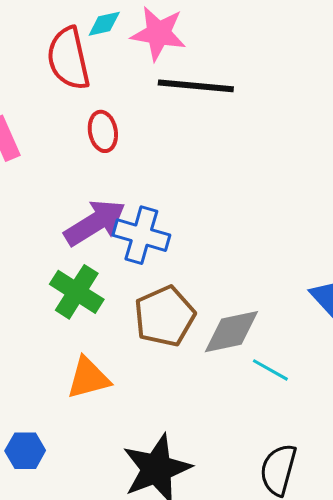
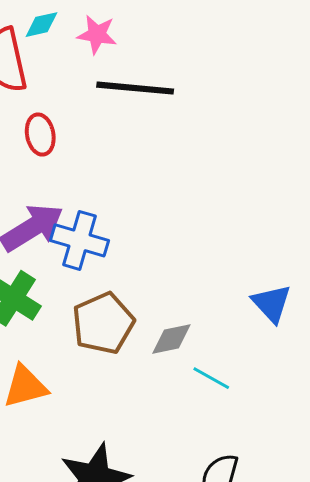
pink star: (158, 33) -> (97, 34), size x0.7
gray diamond: (231, 332) -> (171, 339), size x0.7

